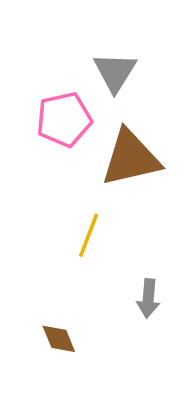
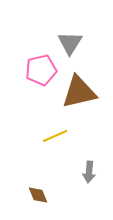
yellow line: (89, 235) -> (55, 136), turned 45

